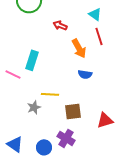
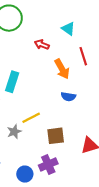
cyan triangle: (95, 14) -> (68, 29), moved
yellow line: (50, 94) -> (31, 118), turned -30
purple cross: (66, 138) -> (48, 164), turned 36

